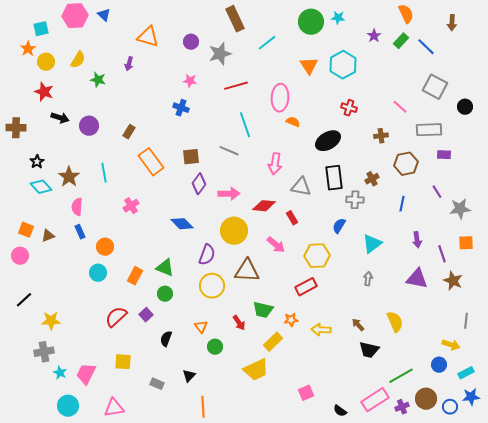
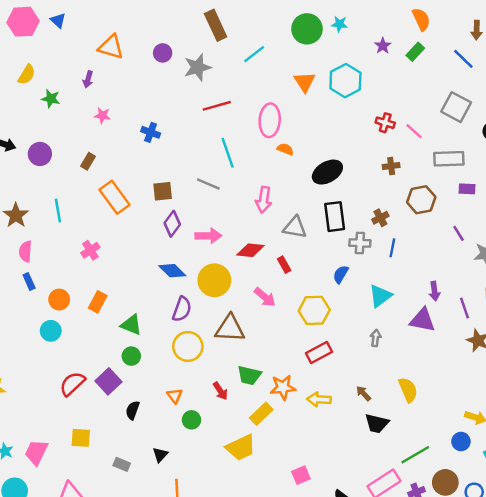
blue line: (426, 47) -> (463, 59), moved
pink star: (190, 81) -> (102, 115), moved
red cross: (349, 108) -> (385, 123), moved
blue line: (402, 204) -> (392, 248), moved
blue diamond: (182, 224) -> (172, 271), moved
orange rectangle: (135, 276) -> (98, 302), moved
purple triangle: (417, 279) -> (422, 320), moved
red rectangle: (306, 287) -> (319, 352), moved
purple square: (146, 315) -> (108, 381), size x1.5
orange star: (291, 320) -> (283, 387), size x1.5

